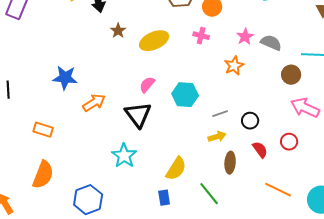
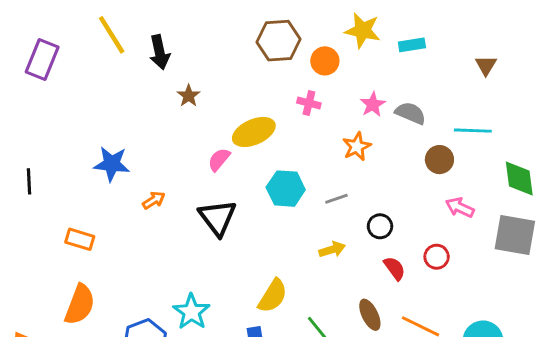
yellow ellipse: (154, 41) -> (254, 132), moved
pink semicircle: (147, 85) -> (219, 160), moved
orange arrow: (94, 103) -> (154, 200), size x0.7
pink arrow: (305, 108) -> (460, 207), size x0.7
gray line: (220, 114) -> (336, 199), moved
cyan star: (124, 156) -> (191, 312), moved
brown ellipse: (230, 163) -> (370, 315), moved, turned -30

